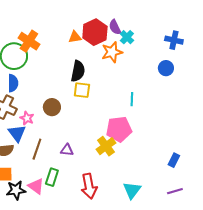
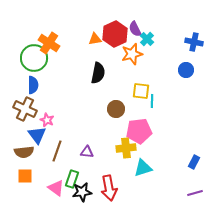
yellow square: (82, 90) -> (141, 91), moved
brown circle: (52, 107) -> (116, 109), moved
yellow cross: (106, 146) -> (126, 148), turned 30
black star: (16, 190) -> (82, 192), moved
cyan triangle: (132, 190) -> (143, 168), moved, turned 36

